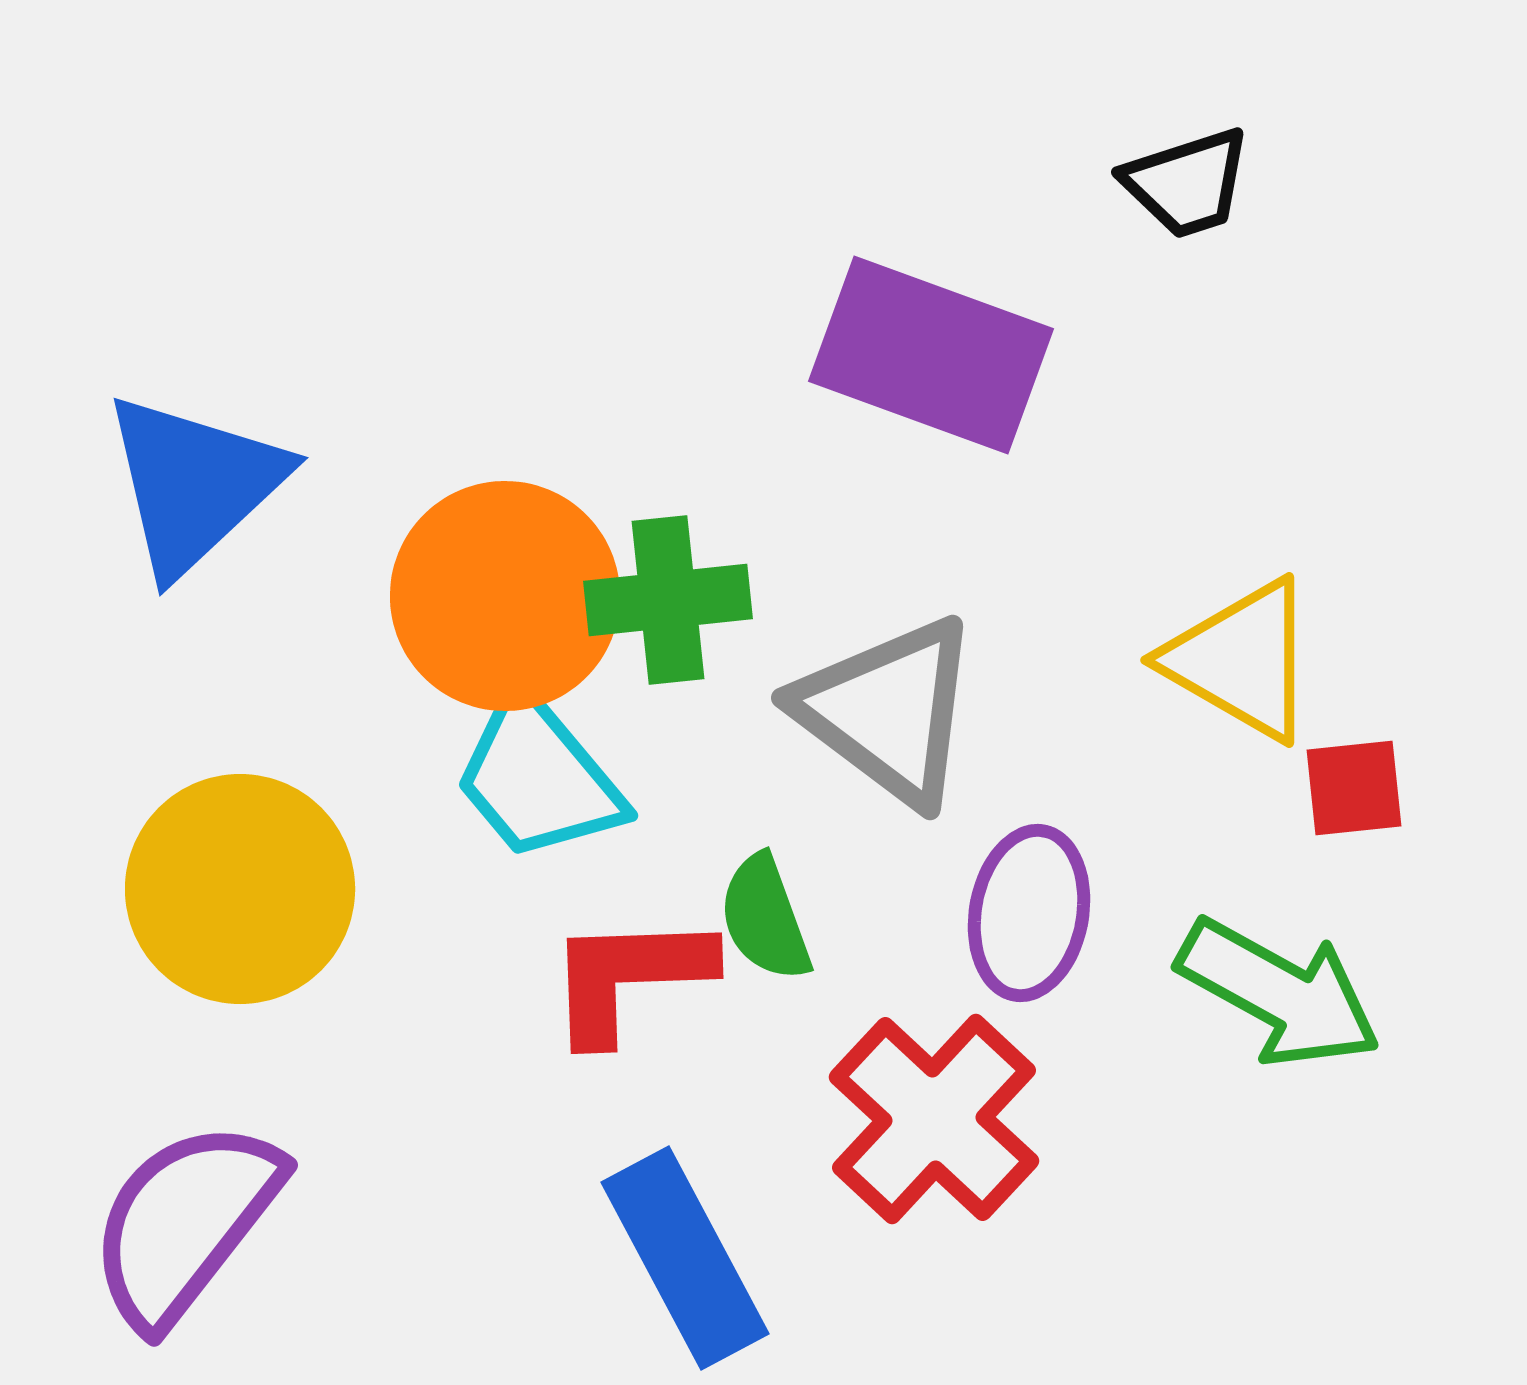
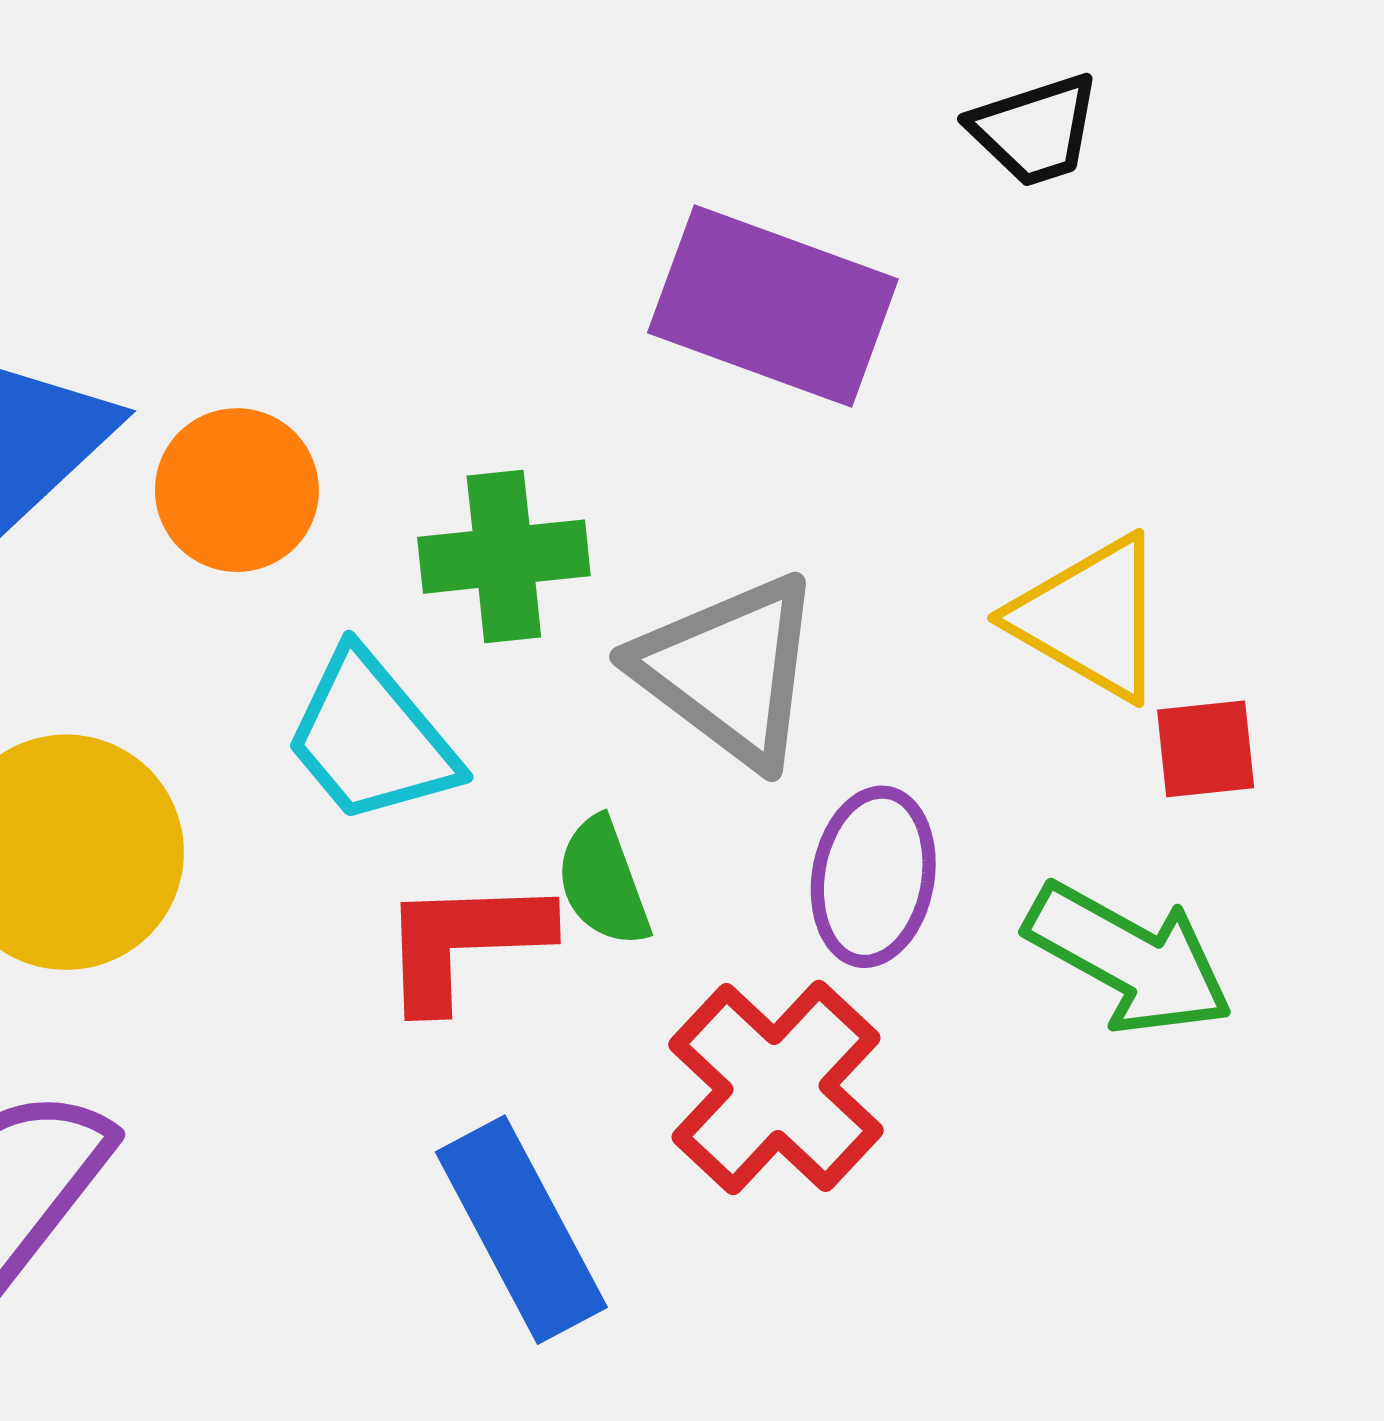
orange circle: (505, 596) -> (237, 490), moved, size x0.7

